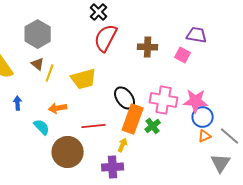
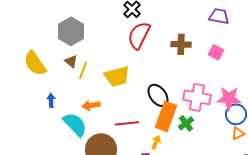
purple trapezoid: (197, 35) -> (219, 16), moved
cyan semicircle: (42, 127) -> (75, 124), size x1.5

